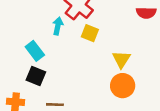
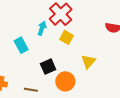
black square: (36, 76) -> (48, 67), moved, turned 35
orange circle: (123, 86) -> (65, 81), moved

